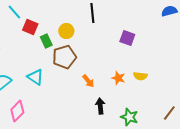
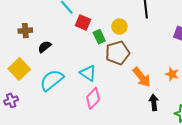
orange arrow: (88, 81) -> (142, 77), size x1.5
pink diamond: (17, 111) -> (93, 98), moved

